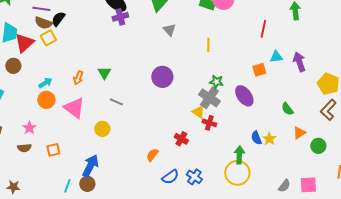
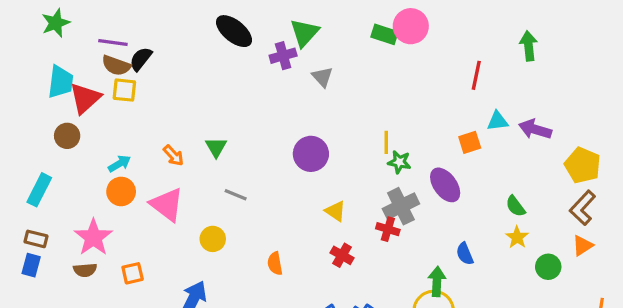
purple cross: (120, 17) -> (283, 56), moved
yellow square: (48, 38) -> (124, 90), turned 35
yellow line: (208, 45) -> (386, 142), moved
purple arrow: (299, 62) -> (535, 129), turned -54
orange arrow: (78, 78) -> (173, 155), turned -64
gray cross: (209, 98) -> (401, 206), moved, turned 30
yellow triangle: (198, 112) -> (335, 211), moved
pink star: (29, 128) -> (93, 237), size x1.6
orange triangle: (299, 133) -> (583, 245), moved
yellow star: (269, 139) -> (517, 237), moved
green circle: (318, 146) -> (548, 267), moved
orange semicircle: (152, 155) -> (275, 263), moved, turned -48

